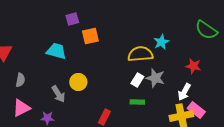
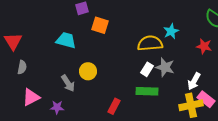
orange square: (90, 36) -> (100, 25), turned 30
red star: (193, 66) -> (204, 46), moved
gray semicircle: (20, 80) -> (22, 67), moved
green rectangle: (137, 102) -> (147, 91), size x1.5

